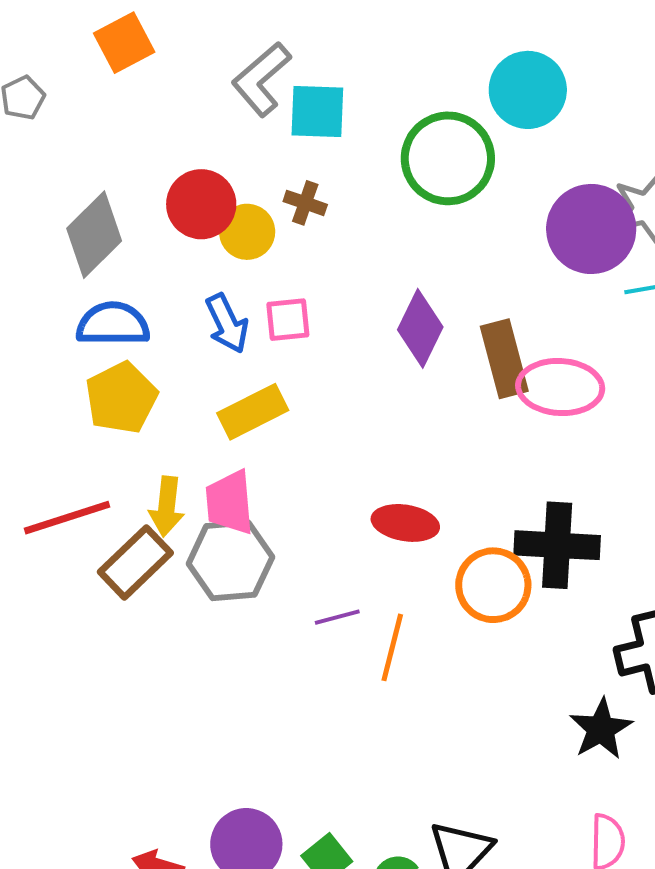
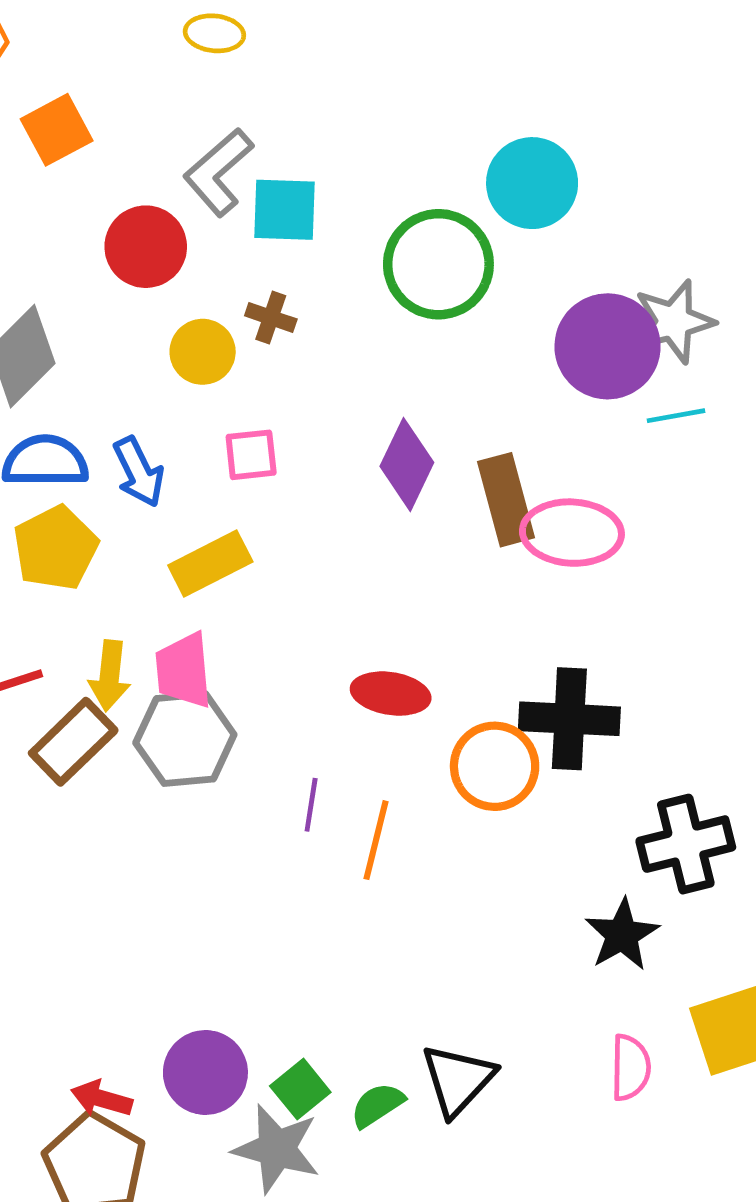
red circle: (201, 204) -> (146, 247), moved
blue arrow: (227, 323) -> (139, 472), moved
purple line: (337, 617) -> (311, 805), turned -66

